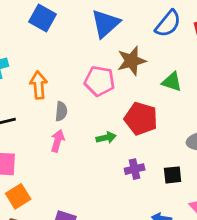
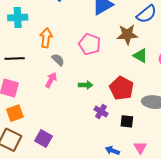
brown star: (132, 61) -> (127, 35), moved
gray semicircle: (61, 111) -> (58, 60), turned -64
red pentagon: (141, 119) -> (122, 88), moved
purple cross: (135, 169) -> (101, 111), turned 32

